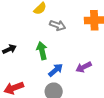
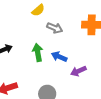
blue arrow: (56, 70) -> (59, 57), moved, turned -119

